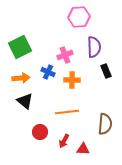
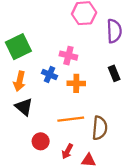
purple semicircle: (94, 47) -> (114, 31), moved
pink cross: (65, 55) -> (68, 56), turned 35
orange arrow: (21, 78) -> (19, 81), turned 108
brown semicircle: (105, 124) -> (100, 128), moved

